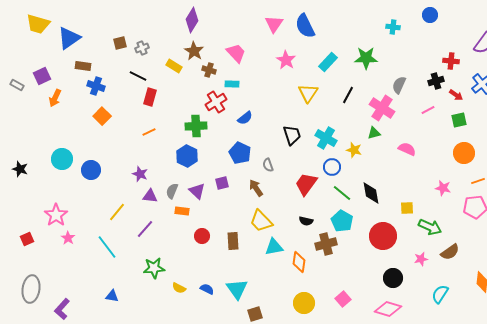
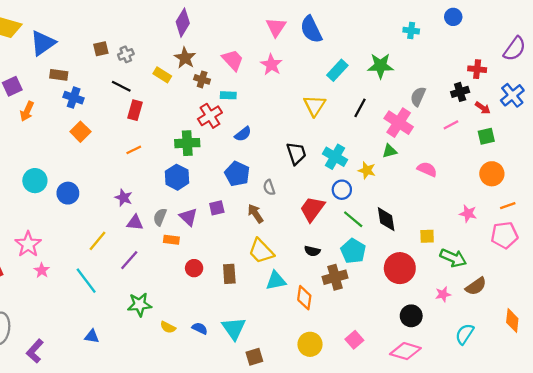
pink star: (286, 60) -> (271, 65), moved

